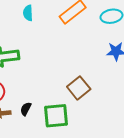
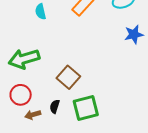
brown square: (79, 88) -> (68, 77), moved

